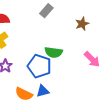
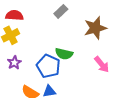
brown star: (82, 24) -> (95, 28), size x1.6

